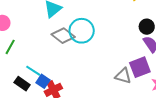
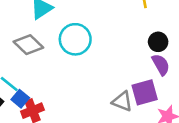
gray diamond: (63, 36) -> (28, 45), moved

